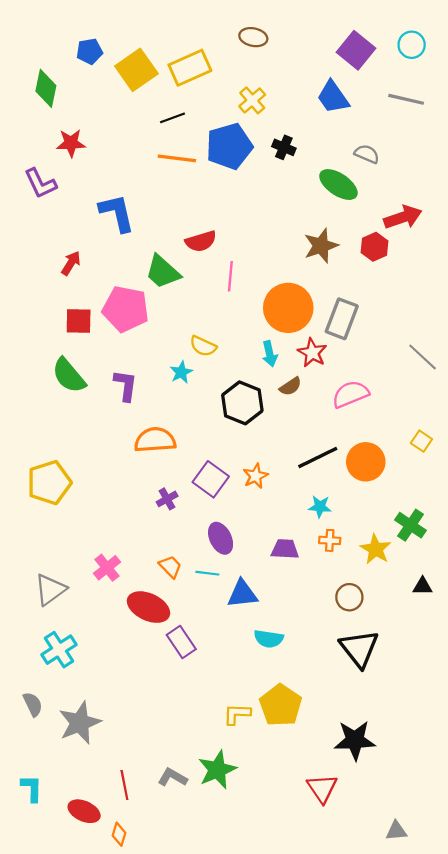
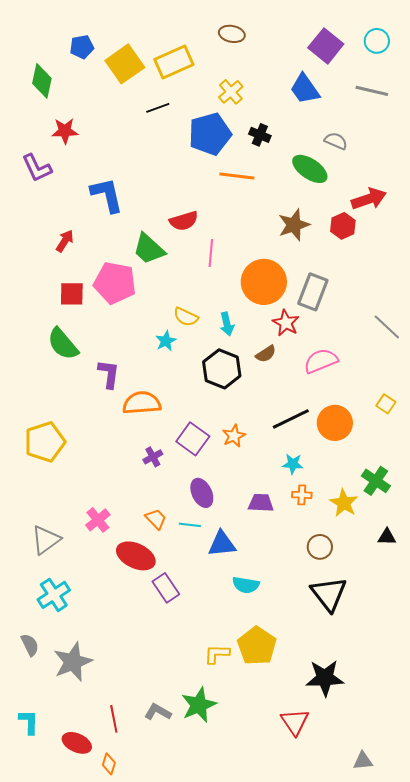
orange line: (177, 158) -> (237, 176), moved
cyan arrow: (270, 354) -> (227, 324), moved
purple L-shape: (126, 385) -> (109, 374), moved

